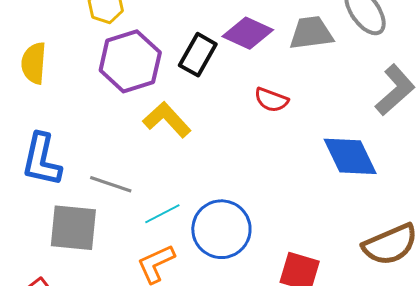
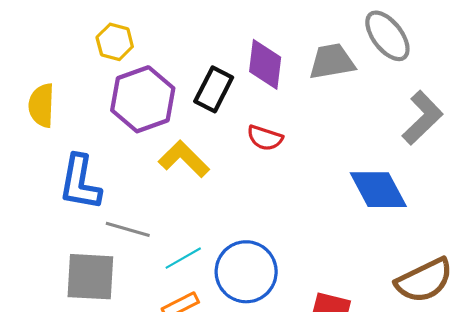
purple diamond: (248, 33) -> (265, 64), turned 75
red semicircle: (271, 100) -> (265, 138), moved
blue L-shape: (42, 160) -> (80, 182), moved

